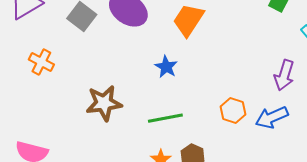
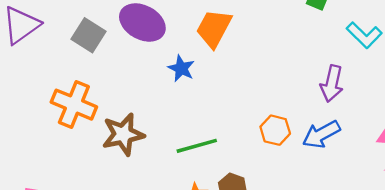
orange cross: (41, 62) -> (74, 105), moved, size x1.5
blue star: (166, 67) -> (181, 68), moved

